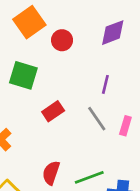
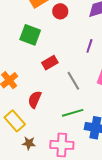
gray line: (97, 119) -> (73, 81), moved
red semicircle: (51, 173) -> (35, 99), moved

